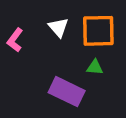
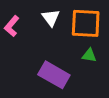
green triangle: (95, 67) -> (89, 55), moved

